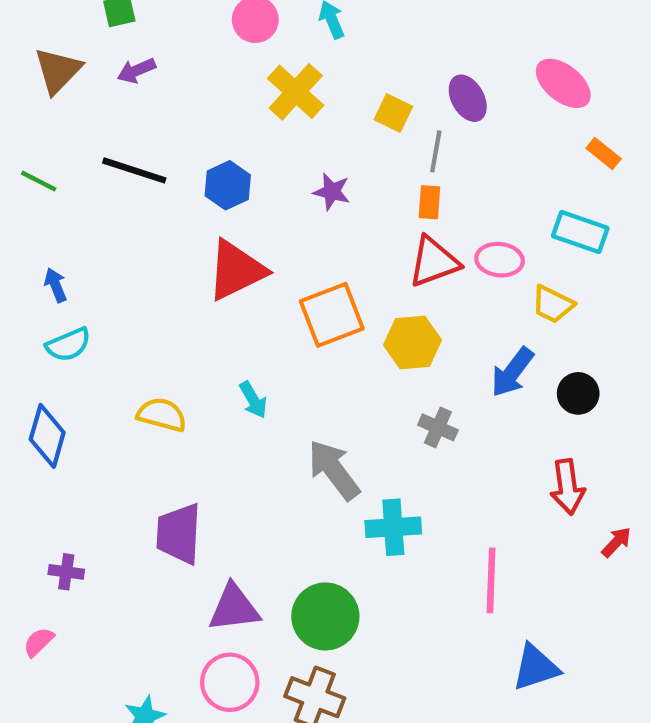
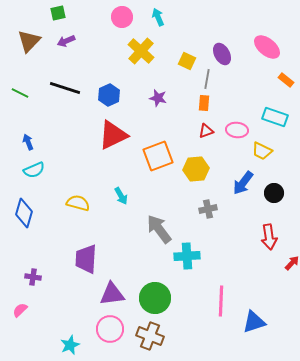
red triangle: (434, 262) -> (206, 131), size x0.6
gray cross: (438, 427) -> (208, 209), turned -36
pink line: (491, 580) -> (221, 301), moved

